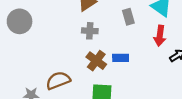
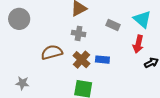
gray rectangle: (128, 17) -> (113, 25), turned -56
brown semicircle: (58, 80) -> (52, 52), moved

